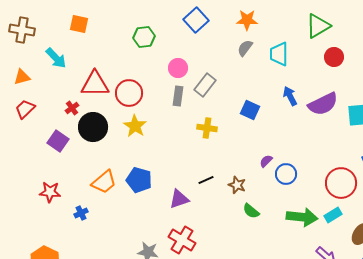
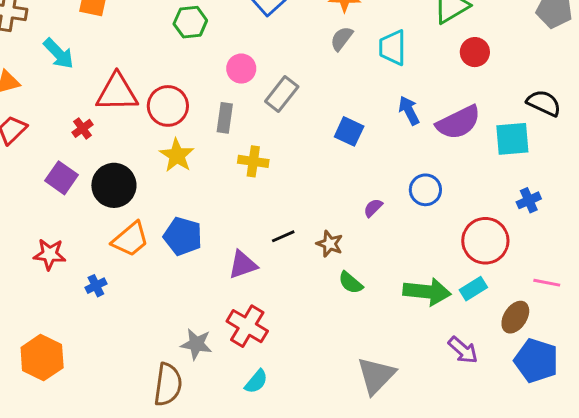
gray rectangle: (178, 96) -> (225, 118), moved
black circle: (93, 127) -> (114, 185), moved
yellow cross: (207, 128) -> (253, 161), moved
blue circle: (286, 174) -> (425, 190), moved

